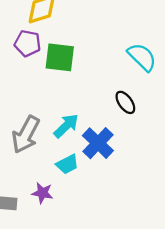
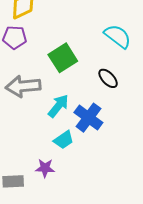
green square: (60, 57) -> (63, 58), moved, turned -32
gray arrow: (26, 135) -> (23, 86), moved, turned 64

